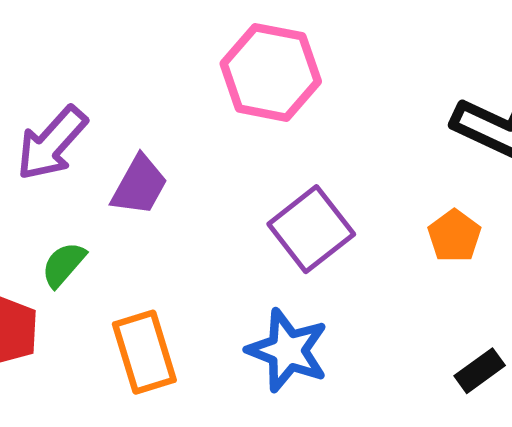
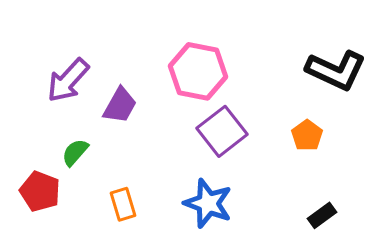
pink hexagon: (271, 72) -> (198, 71), moved
orange rectangle: (144, 352) -> (123, 204), size x0.7

